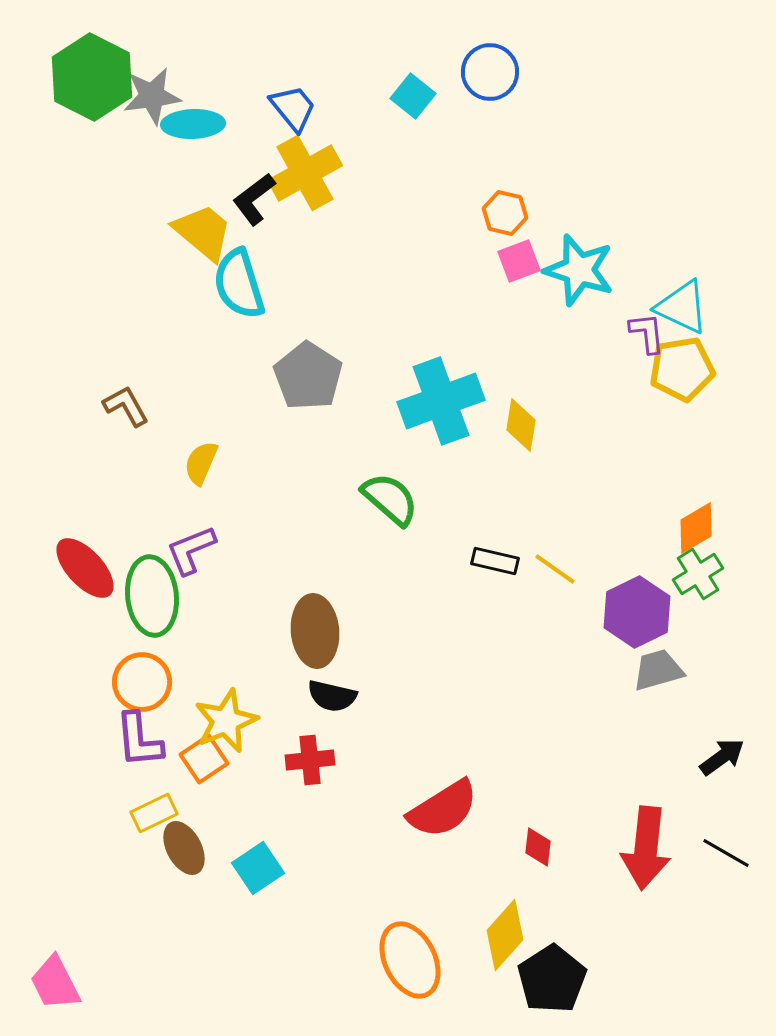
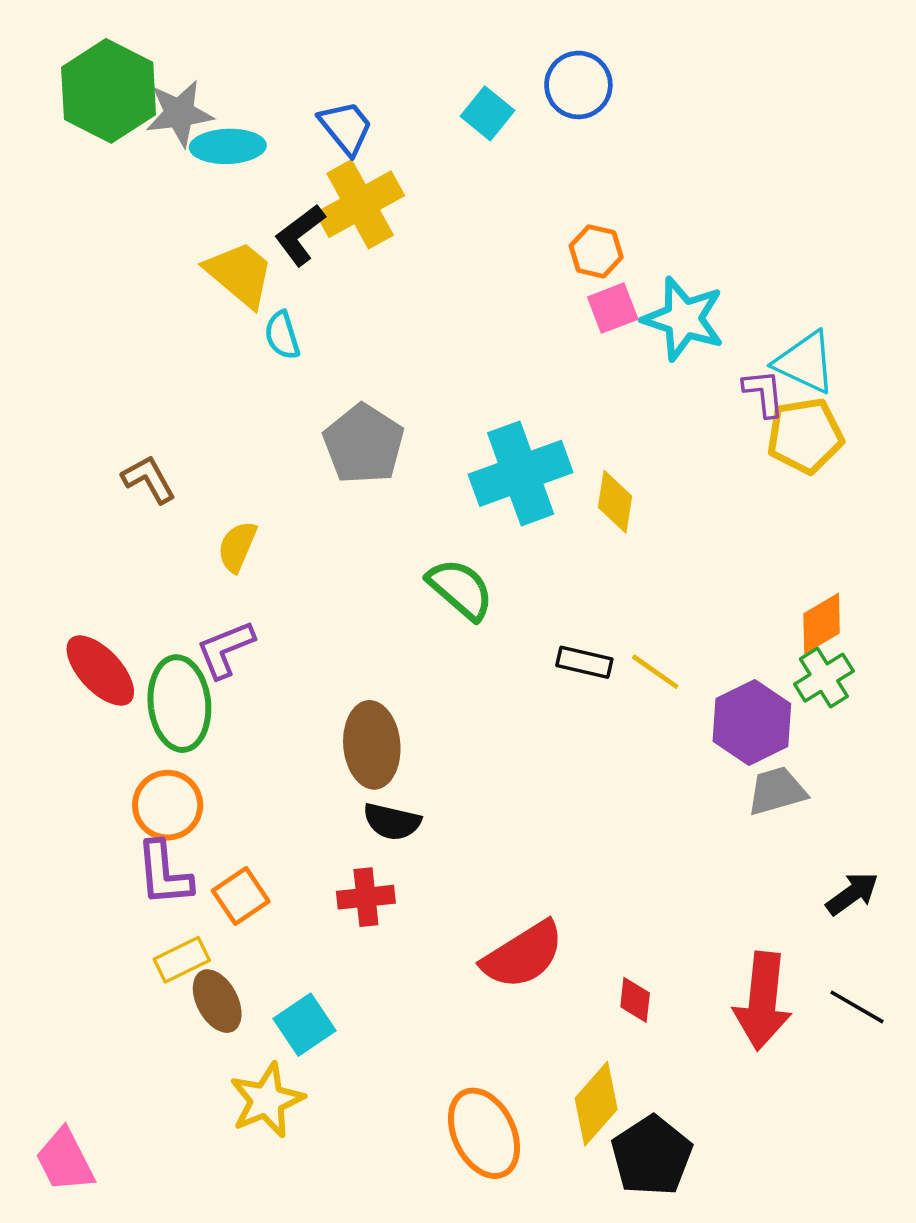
cyan semicircle: (239, 284) -> (282, 335), size x0.6
yellow star: (226, 721) -> (267, 1100), moved

